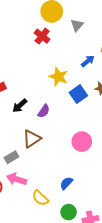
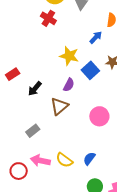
purple semicircle: (44, 111) -> (69, 85), moved
brown triangle: (32, 139) -> (59, 106), moved
gray rectangle: (11, 157) -> (33, 131), moved
yellow semicircle: (40, 198) -> (64, 160), moved

